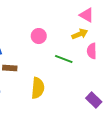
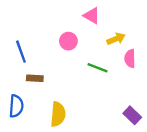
pink triangle: (87, 15) -> (92, 16), moved
yellow semicircle: (38, 88) -> (58, 114), moved

